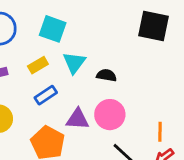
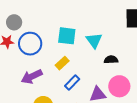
cyan triangle: (74, 63) -> (94, 40), moved

